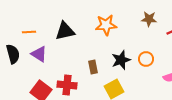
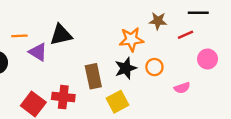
orange star: (106, 25) -> (131, 39), moved
purple triangle: (39, 54) -> (38, 52), moved
brown rectangle: (93, 67) -> (93, 76), size x1.5

